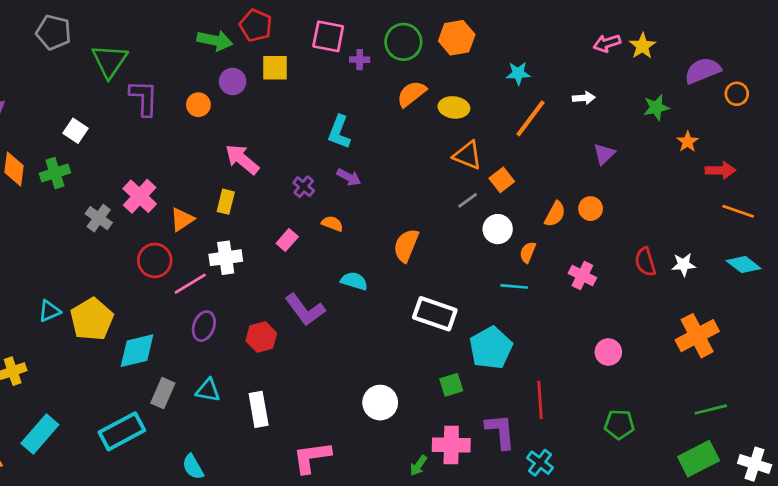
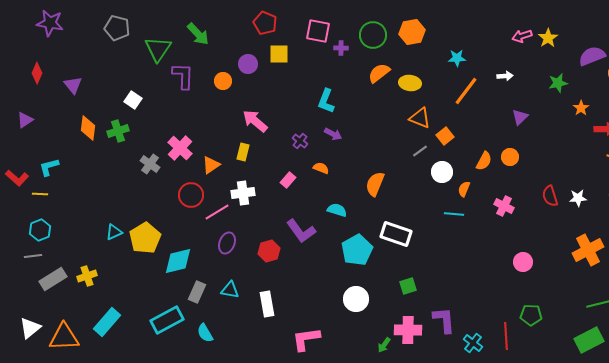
green arrow: (215, 40) -> (198, 34), moved, turned 35
cyan pentagon: (491, 348) -> (357, 250), moved
red line: (540, 400) -> (506, 336), moved
cyan semicircle: (193, 467) -> (205, 333), moved

